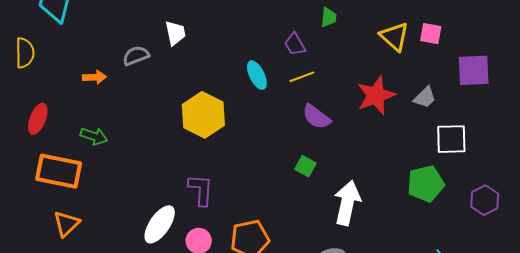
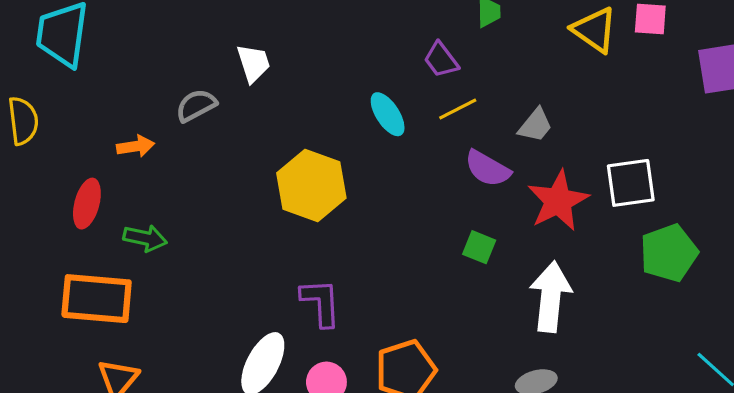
red star: (376, 95) -> (558, 201), moved
gray trapezoid: (425, 97) -> (535, 125), moved
red ellipse: (38, 119) -> (87, 204), moved
white square: (451, 139) -> (631, 183), moved

